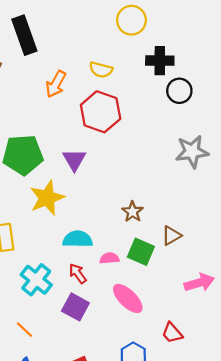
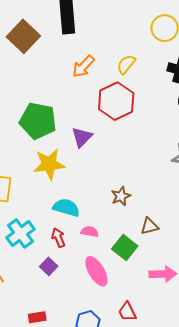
yellow semicircle: (101, 70) -> (126, 64), turned 100
green square: (141, 252) -> (125, 247), moved
purple square: (75, 307) -> (49, 266), size x0.7

